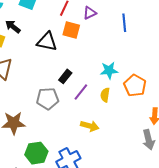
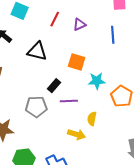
orange square: (71, 30) -> (77, 62), moved
purple line: (81, 92) -> (69, 101), turned 48
yellow semicircle: (105, 95) -> (92, 119), moved

